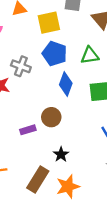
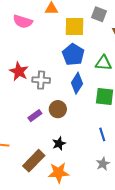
gray cross: (21, 66) -> (41, 80), moved, turned -30
purple rectangle: (28, 130) -> (35, 116), turned -32

